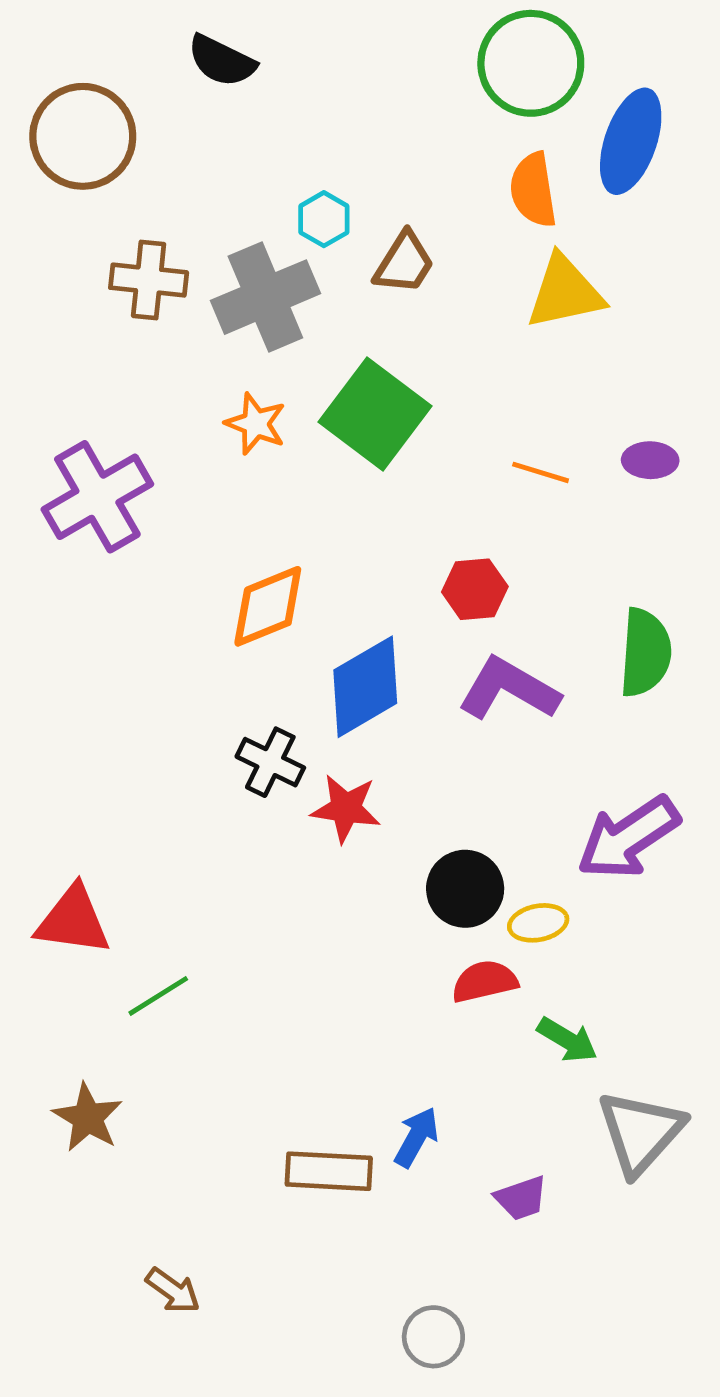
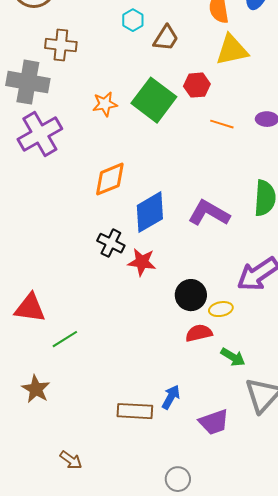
gray cross: (265, 297) -> (28, 82), moved, turned 33
orange star: (256, 424) -> (105, 104), turned -30
red hexagon: (475, 589) -> (197, 85), moved
purple trapezoid: (521, 1198) -> (214, 422), size x1.4

